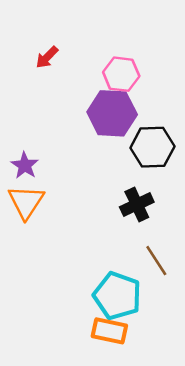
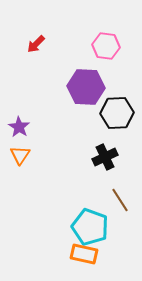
pink hexagon: (121, 74) -> (106, 46), moved
orange triangle: (26, 202) -> (20, 155), size x0.7

